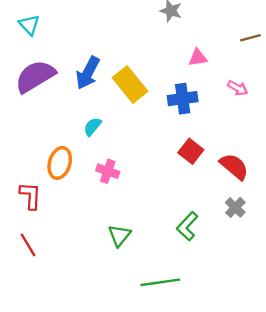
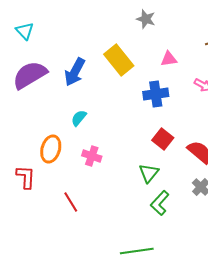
yellow rectangle: (130, 85) -> (119, 60), moved
green triangle: (119, 236) -> (149, 173), moved
red line: (28, 245) -> (71, 202), moved

